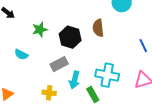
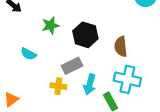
brown semicircle: (98, 28) -> (121, 46), moved
yellow cross: (49, 93) -> (58, 86), moved

